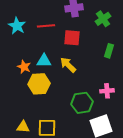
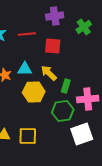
green rectangle: (109, 51) -> (66, 86), moved
yellow hexagon: (39, 84) -> (34, 92), moved
pink cross: (107, 91) -> (88, 99), size x1.5

